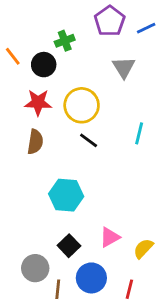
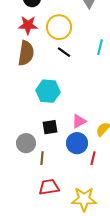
brown semicircle: (35, 142) -> (26, 53), size x1.4
black square: (69, 246) -> (50, 127), turned 35
blue circle: (91, 278) -> (77, 143), moved

